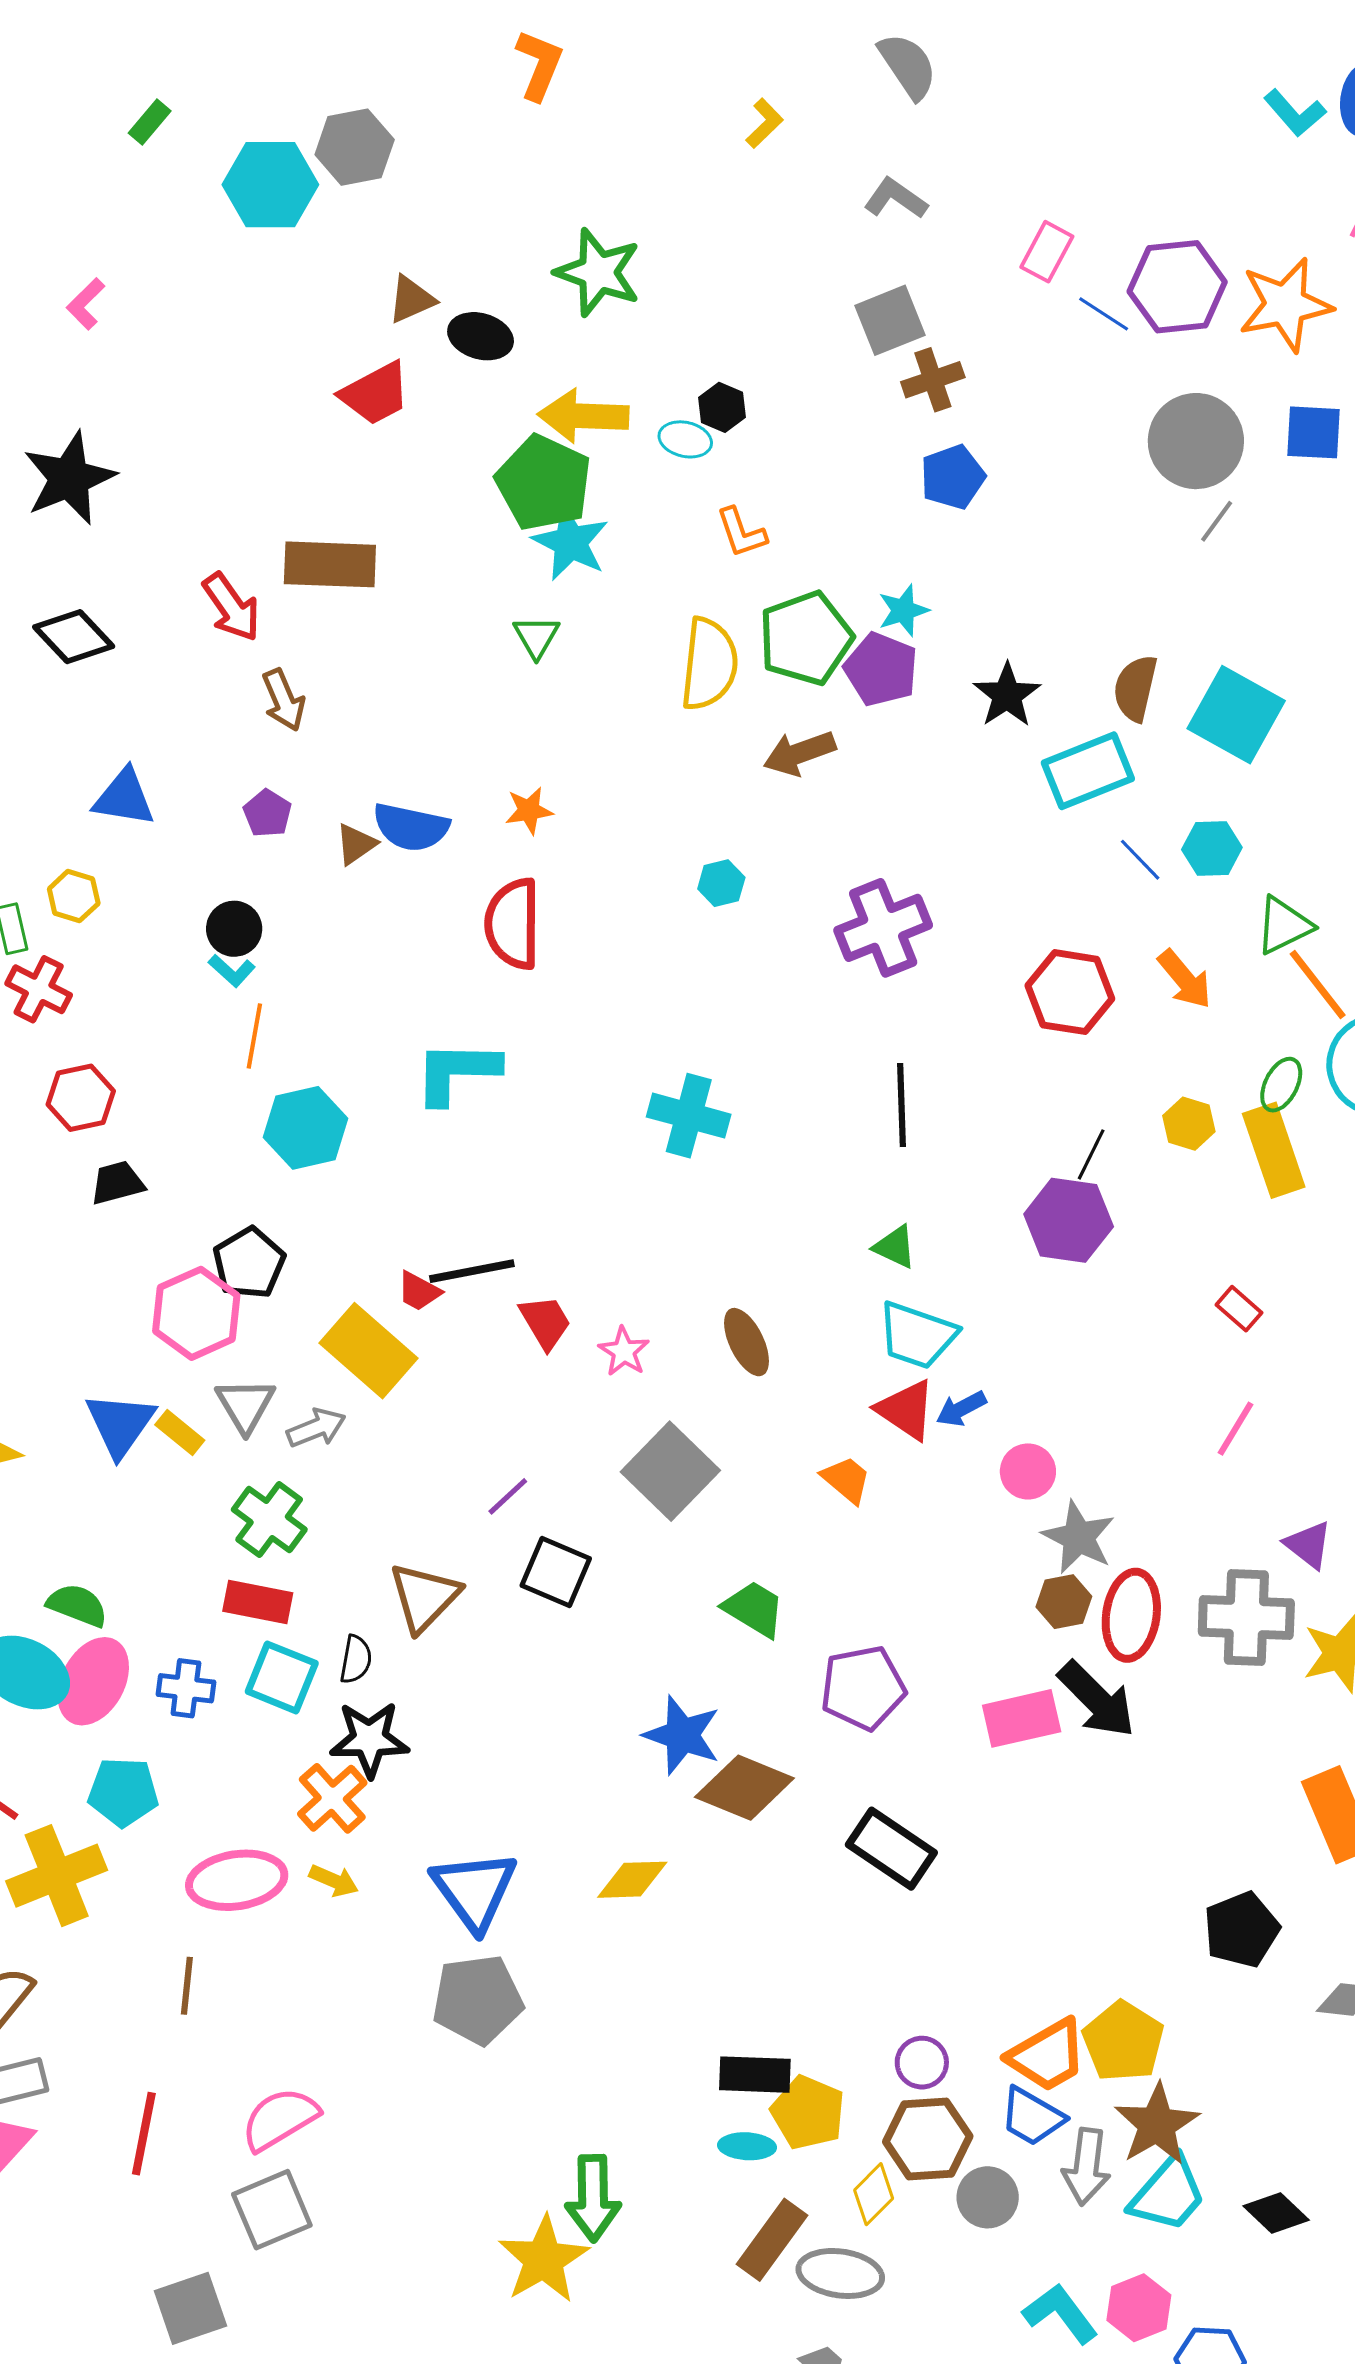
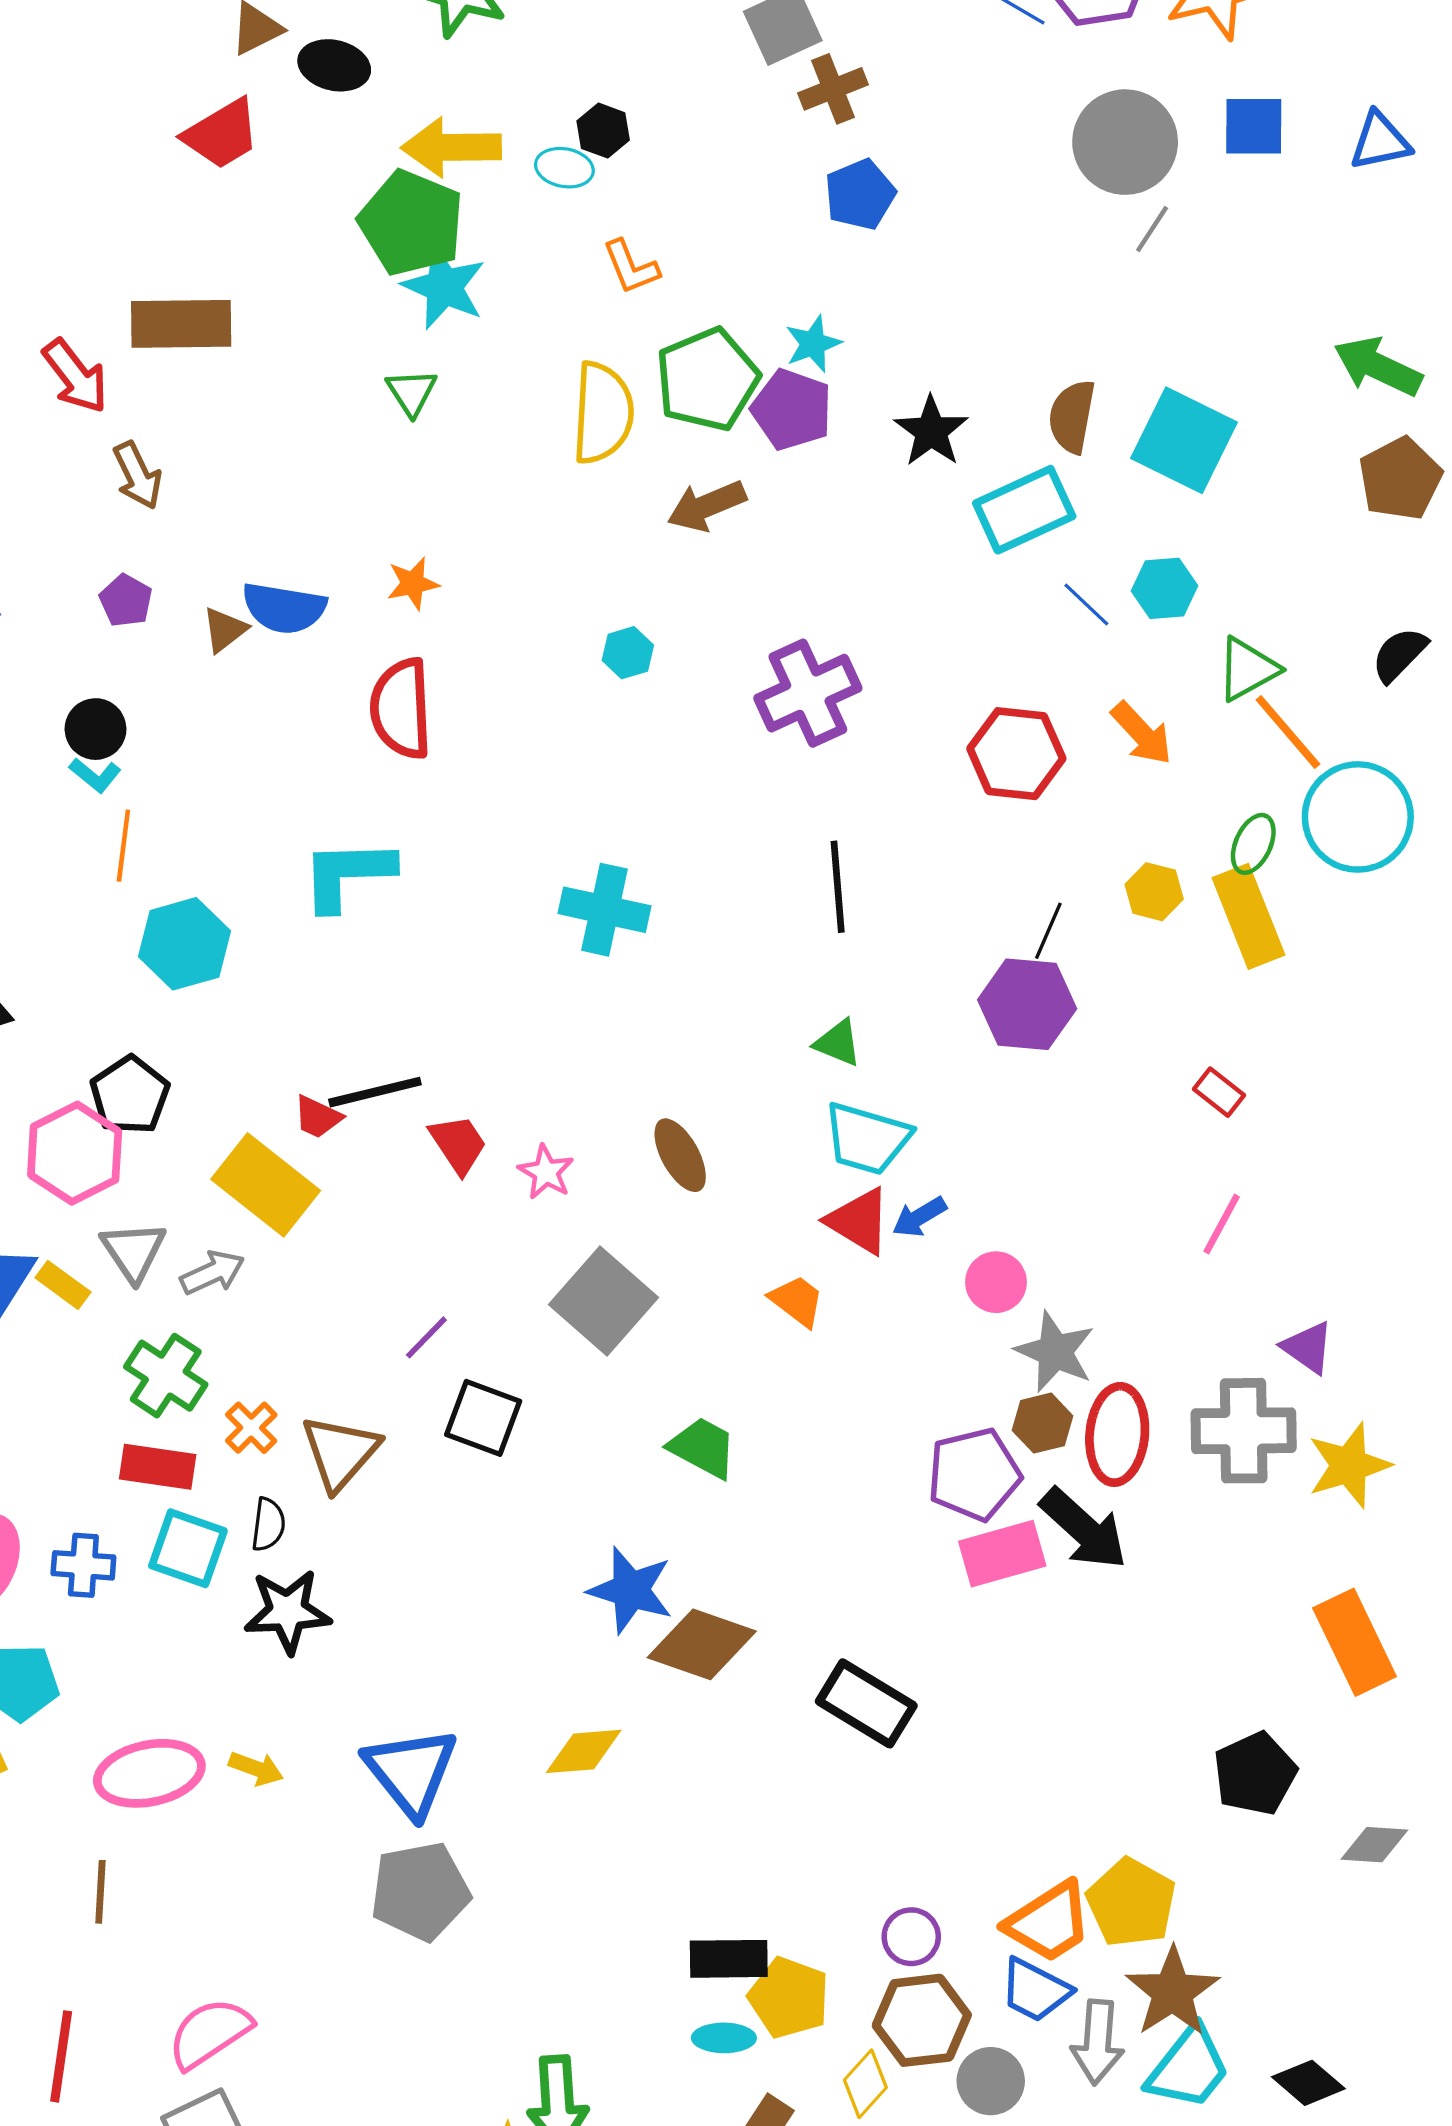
purple pentagon: (863, 1688) -> (974, 1474), moved
orange cross: (332, 1798) -> (251, 1428), moved, size x0.7

